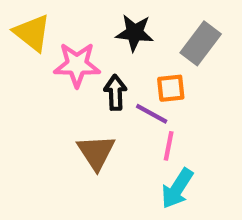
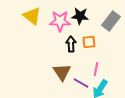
pink star: (77, 65) -> (60, 21), moved
orange square: (171, 88) -> (89, 42), moved
purple line: (152, 114) -> (81, 83), moved

